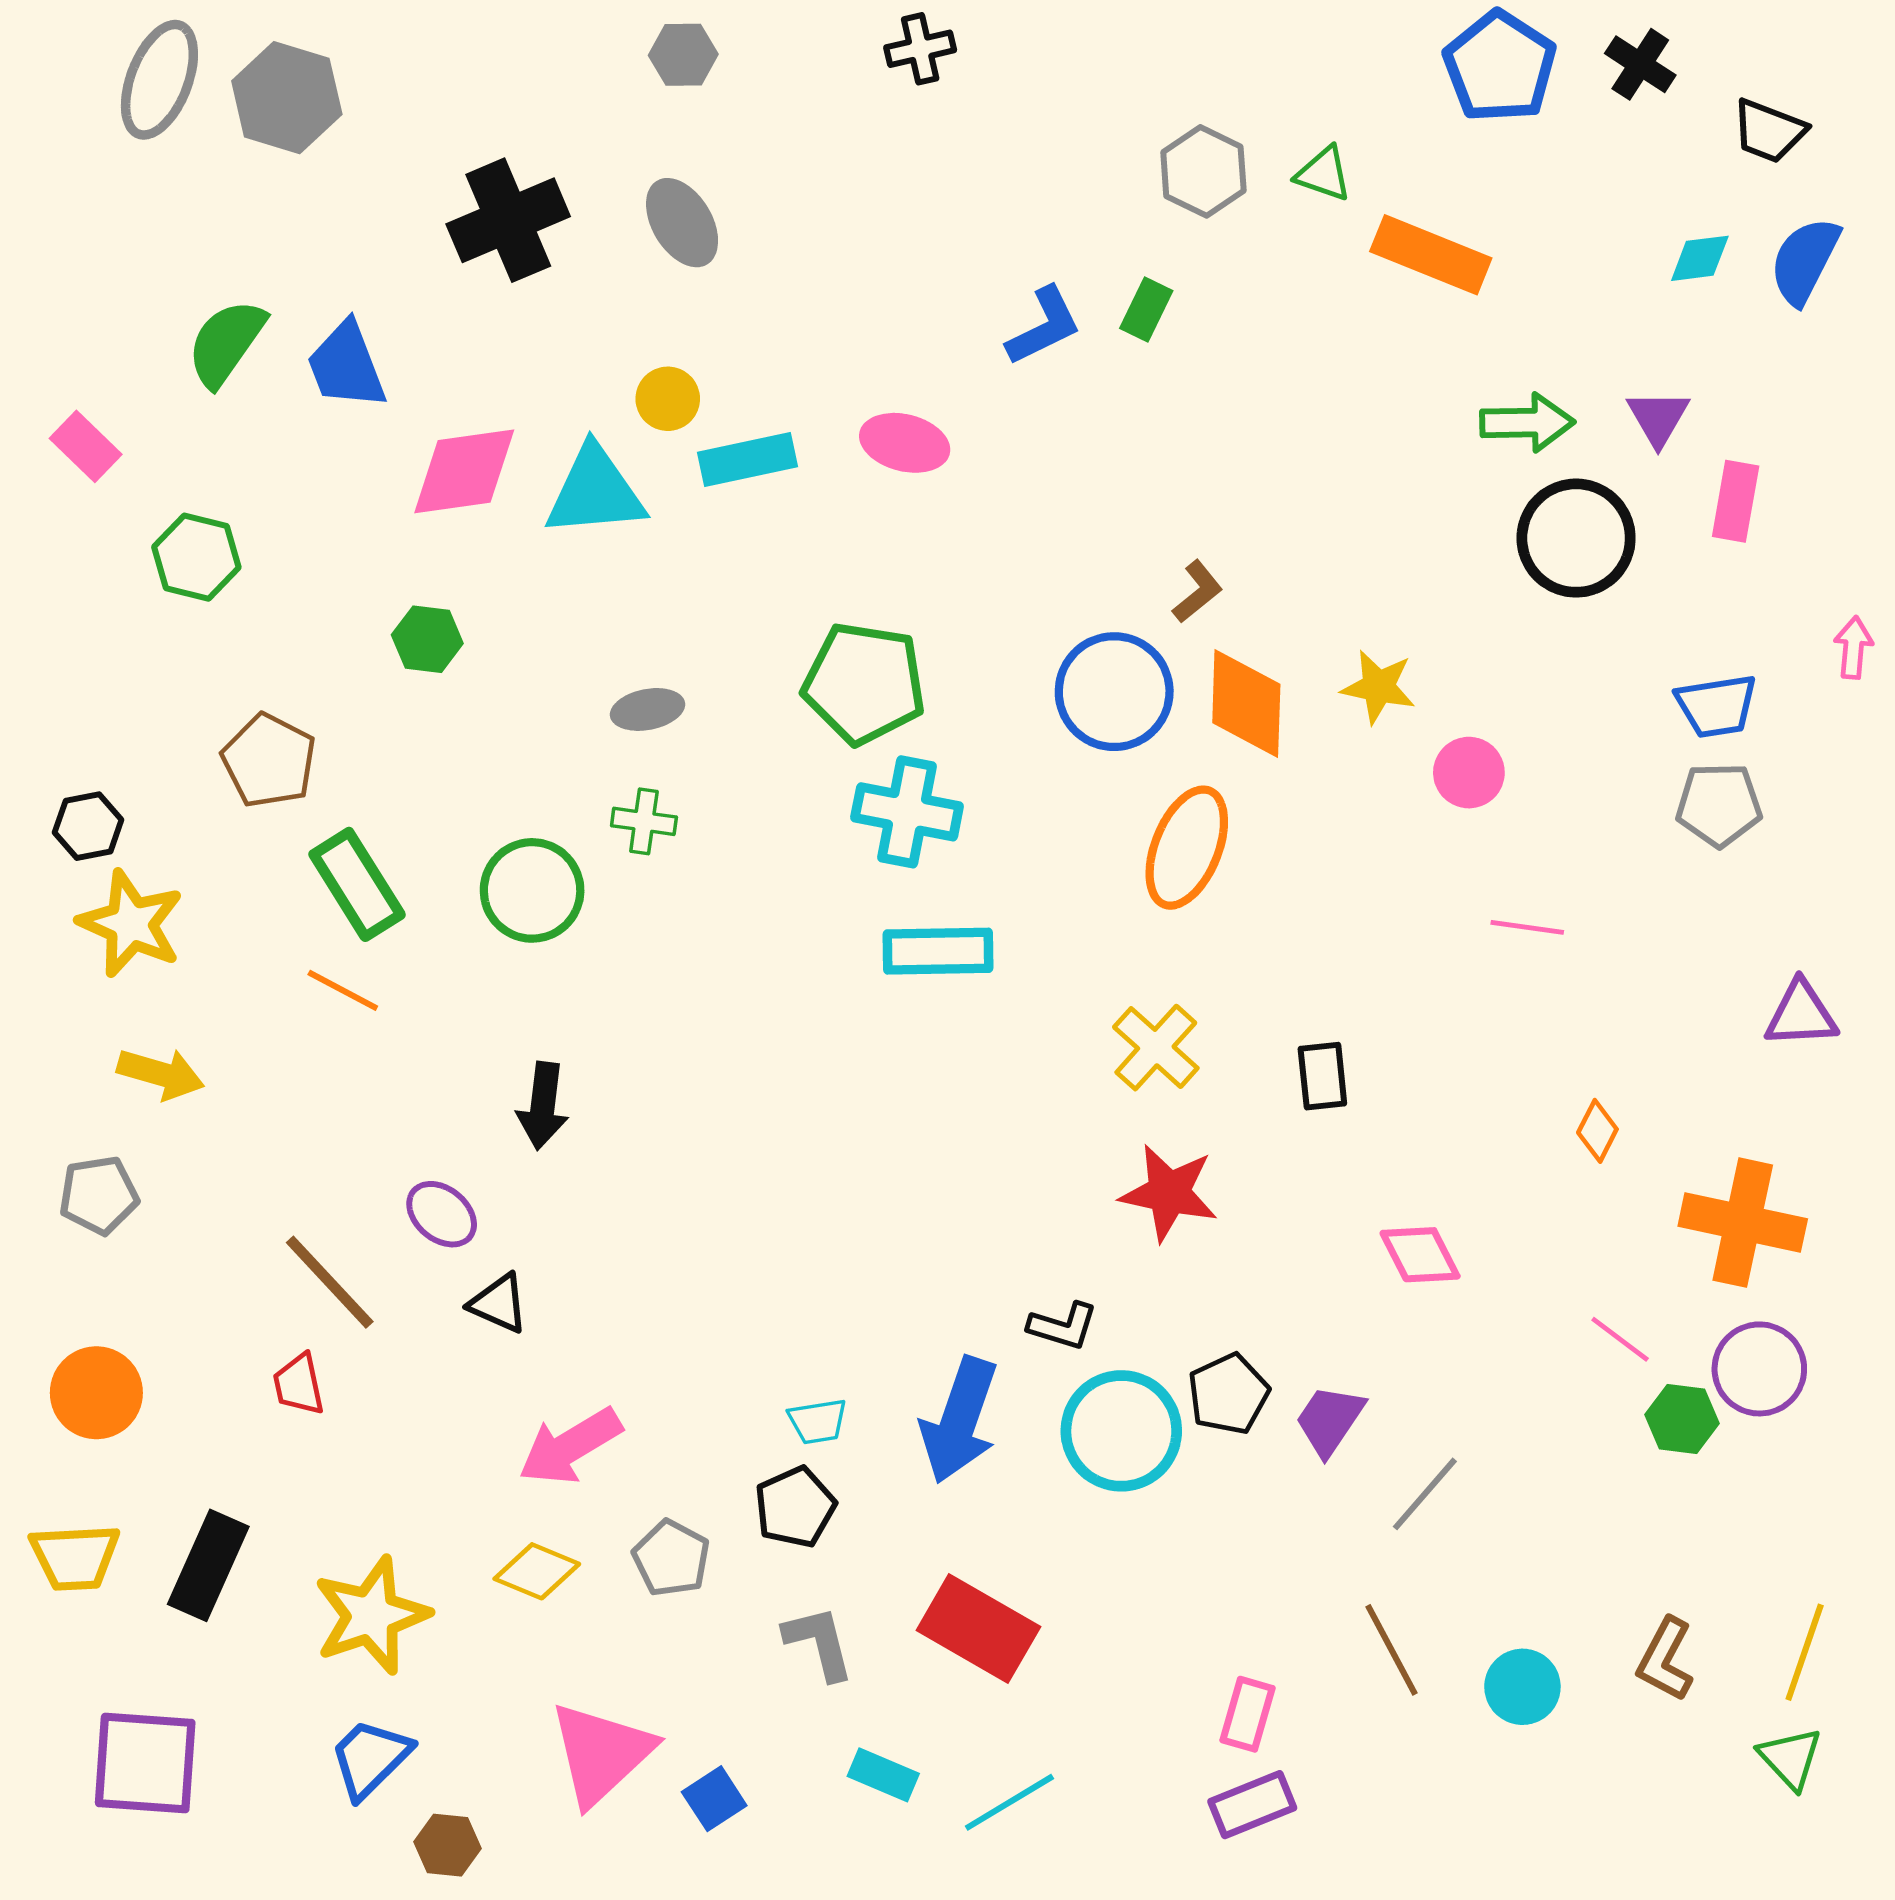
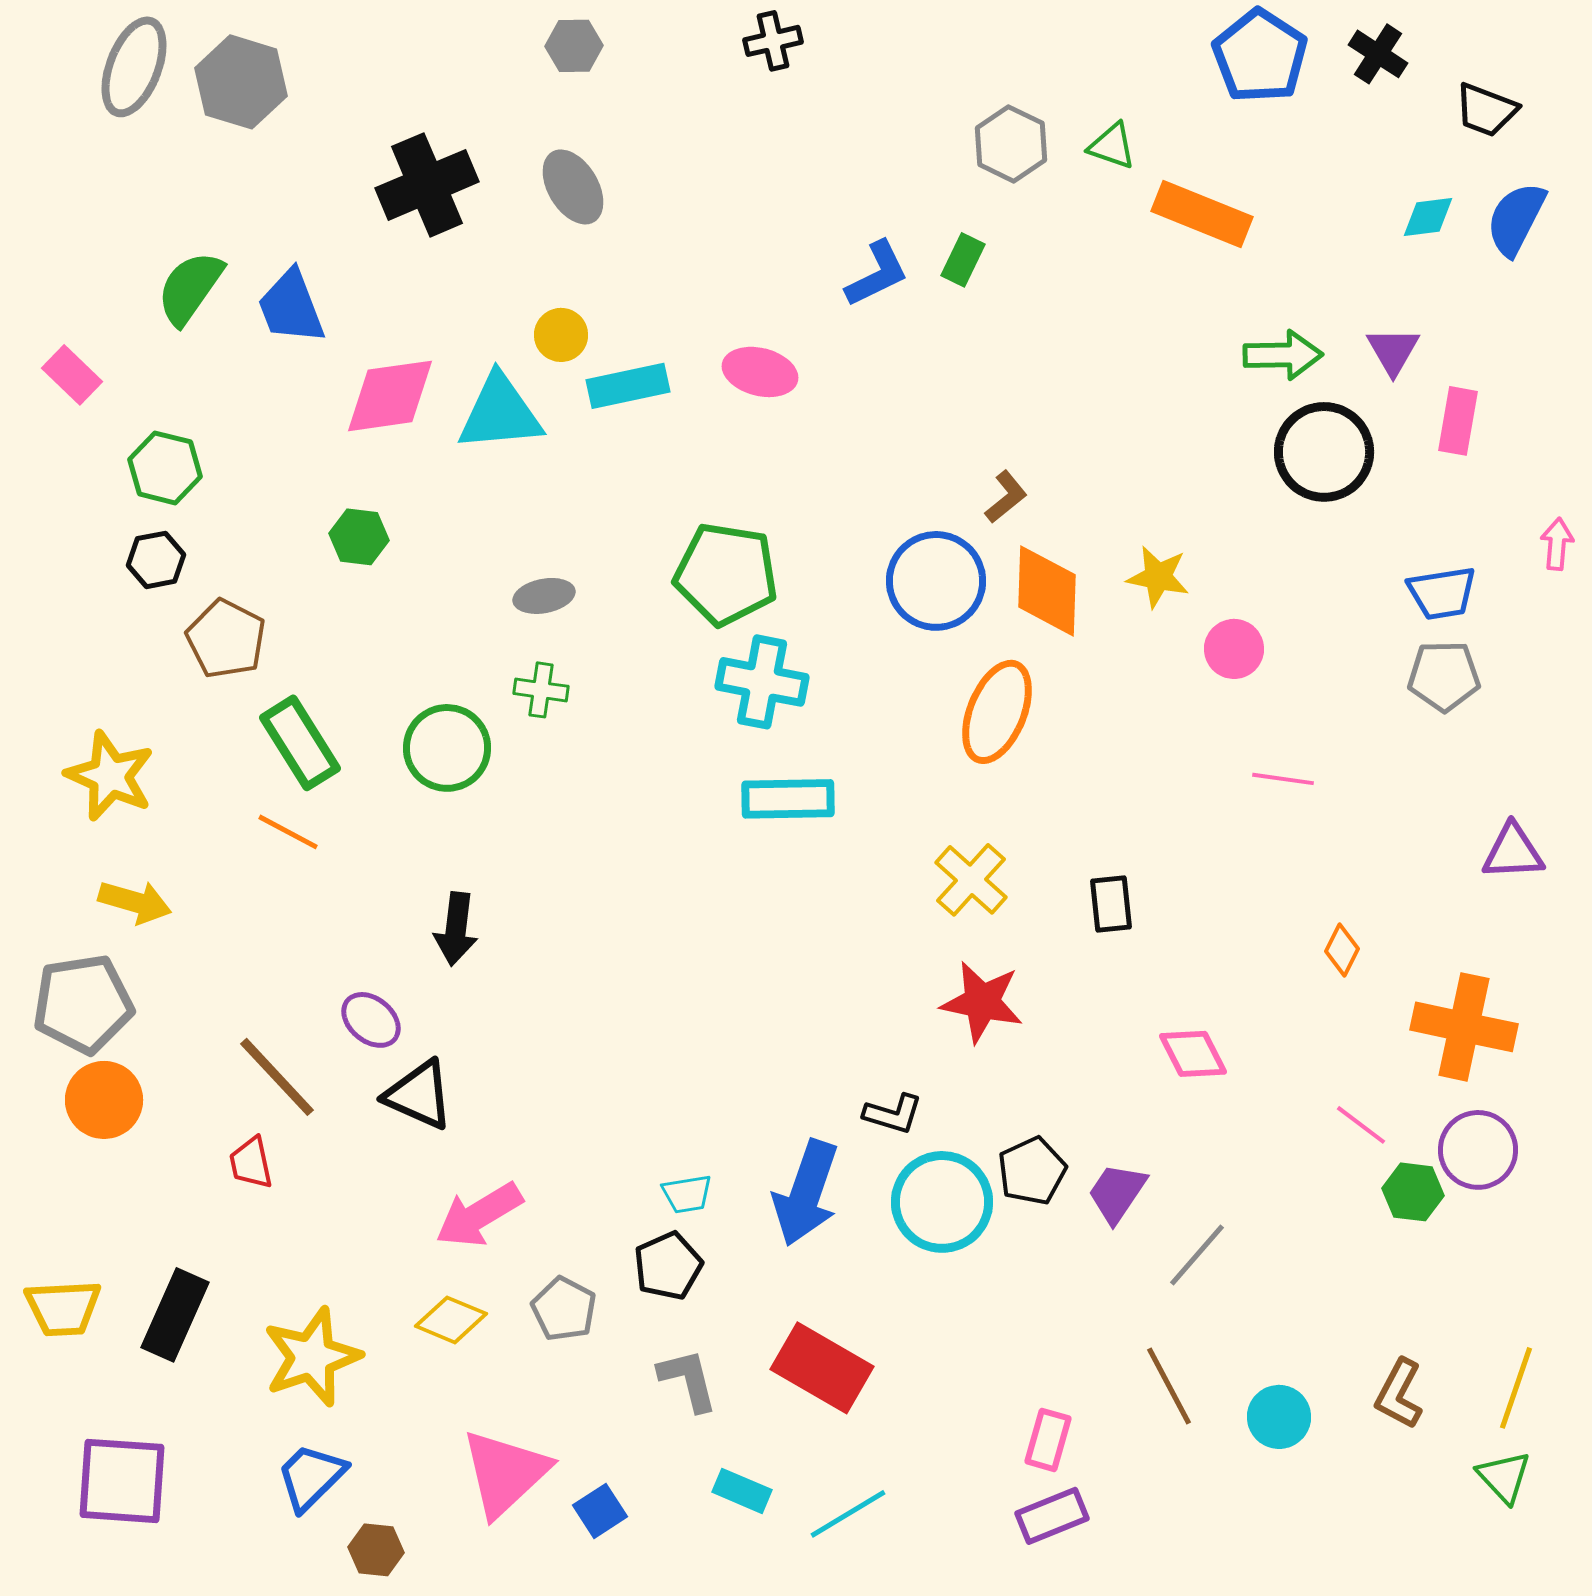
black hexagon: (88, 826) -> (156, 560), moved
gray pentagon: (99, 1195) -> (83, 1004), size x1.5
black triangle: (499, 1303) -> (419, 1095), size x1.4
orange circle: (96, 1393) -> (104, 1100), moved

